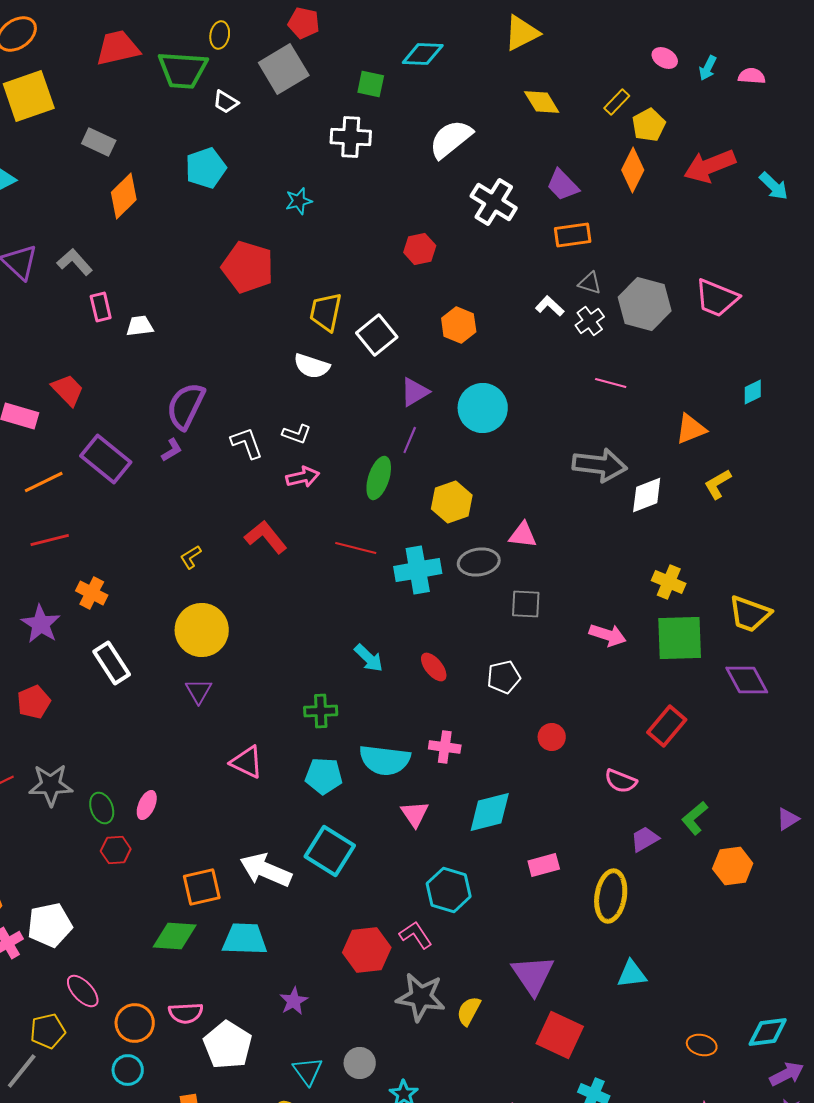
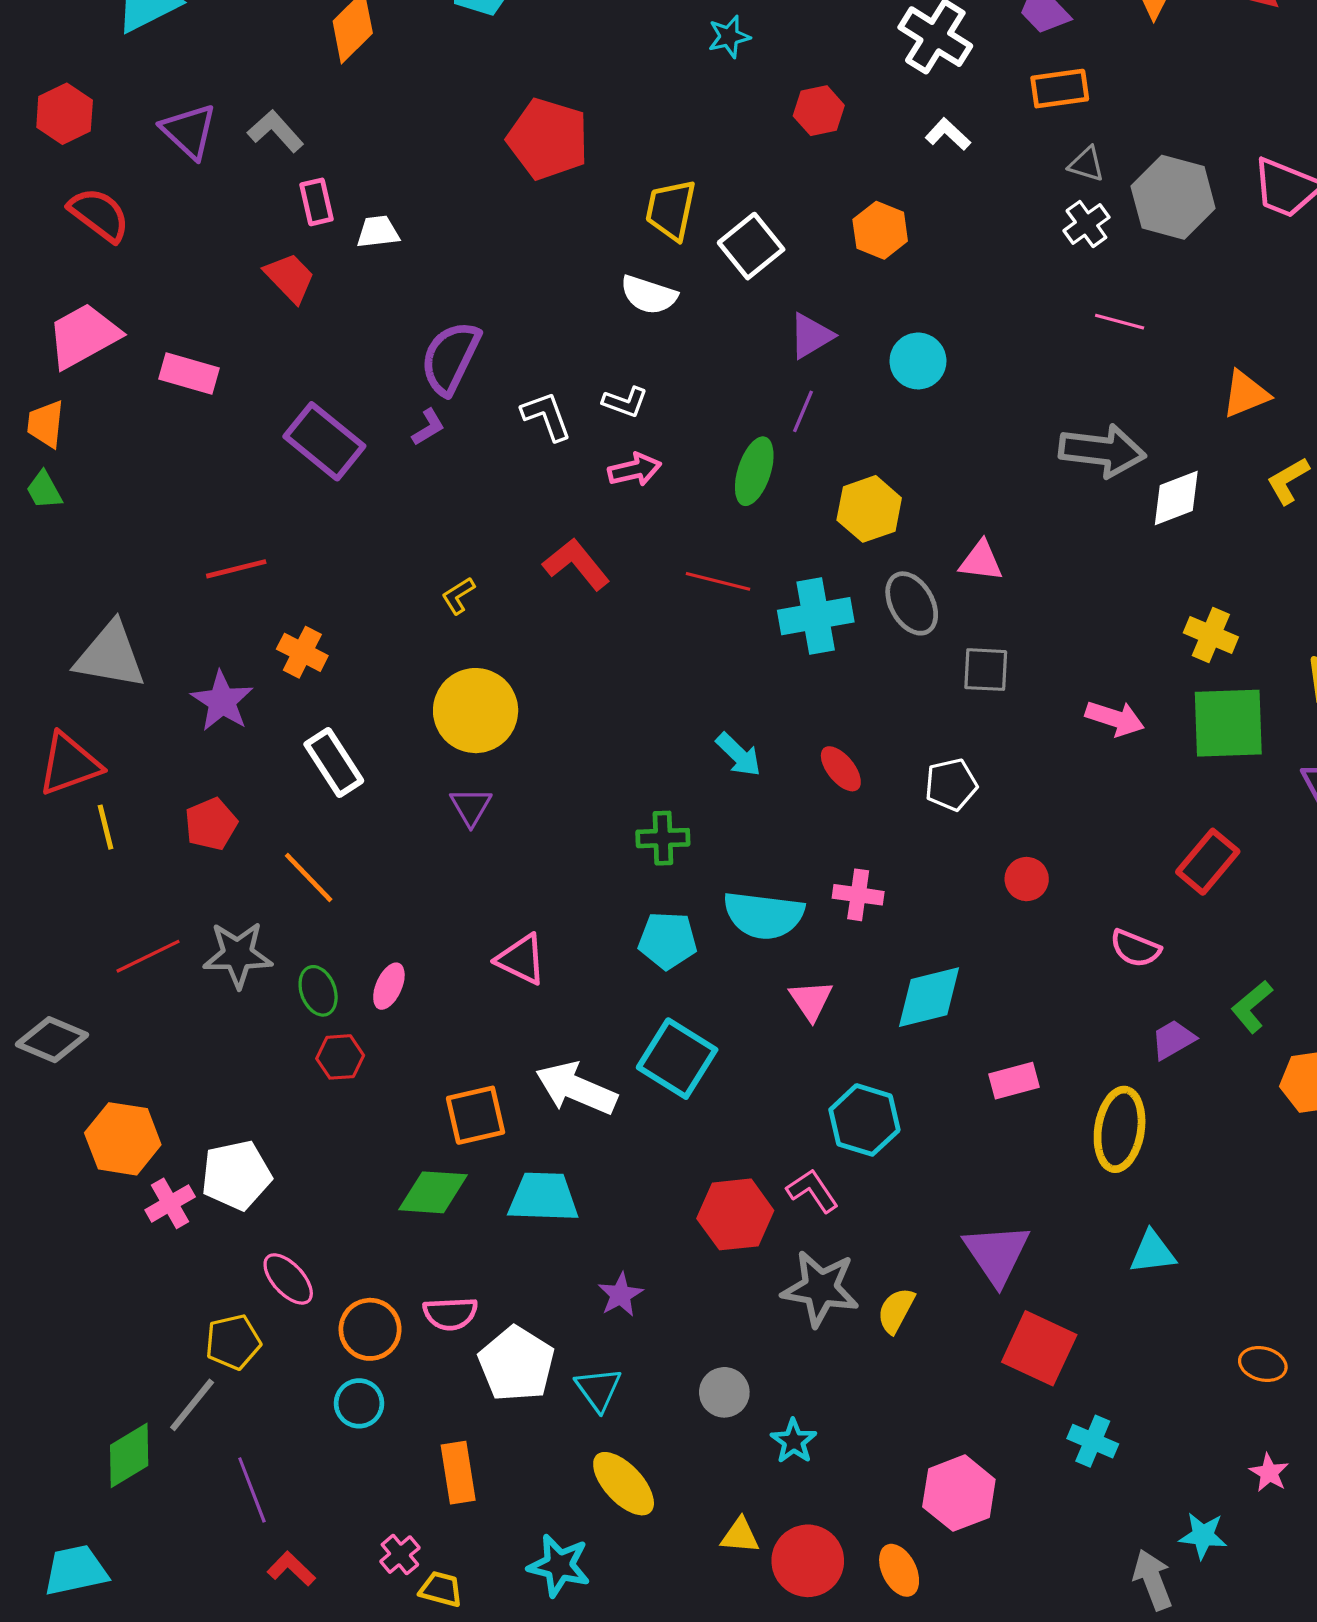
cyan star: (299, 201) -> (729, 37), moved
white L-shape: (550, 306) -> (948, 134), moved
red trapezoid: (68, 390) -> (290, 278), moved
cyan circle: (483, 408) -> (918, 361), size x0.7
orange line: (44, 482) -> (309, 877), moved, turned 72
gray ellipse: (479, 562) -> (912, 603), turned 69
pink triangle: (247, 762) -> (521, 959), moved
cyan triangle: (308, 1071) -> (598, 1389), moved

